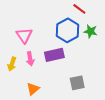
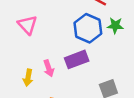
pink triangle: (24, 36) -> (27, 25), moved

